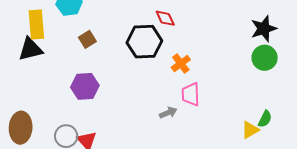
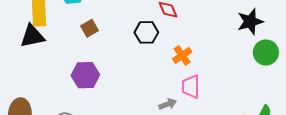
black star: (264, 29) -> (250, 22), moved
black hexagon: (144, 42) -> (146, 32), size x0.7

